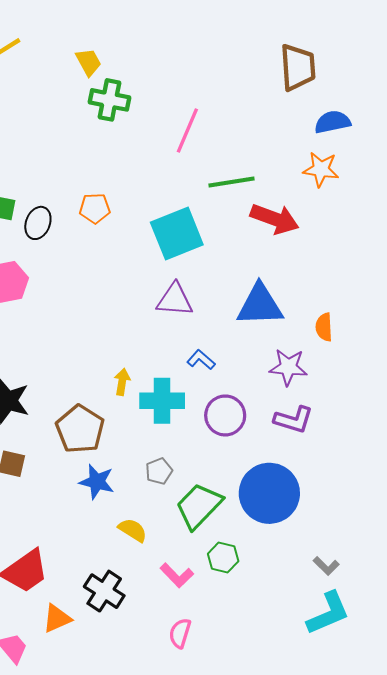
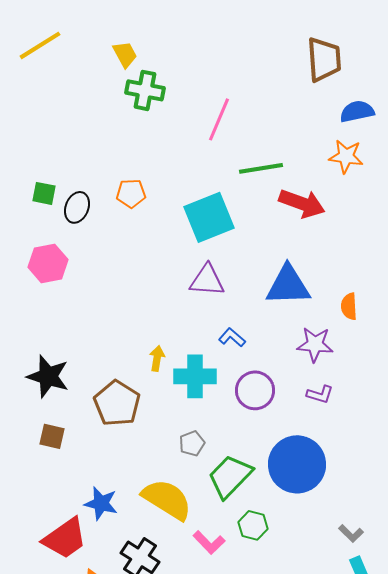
purple L-shape: (294, 420) -> (320, 394), size x0.7
blue star: (97, 482) -> (101, 503), moved
yellow semicircle: (133, 530) -> (167, 499), size x1.8

